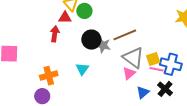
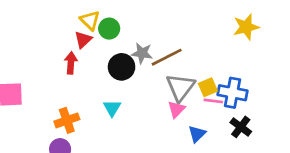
red triangle: (65, 18) -> (83, 40), turned -40
gray star: (103, 45) -> (142, 53), moved
gray triangle: (133, 58) -> (180, 87), turned 35
black cross: (165, 89) -> (241, 127), moved

